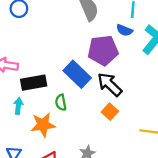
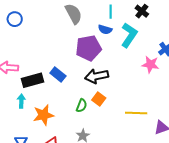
blue rectangle: (77, 74) -> (58, 75), moved, size x0.7
black arrow: (110, 84) -> (97, 76), turned -50
green semicircle: (61, 102) -> (82, 106), moved, turned -144

